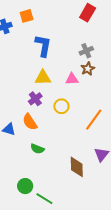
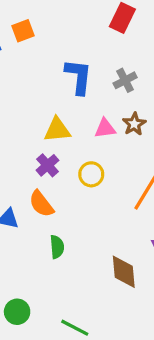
blue L-shape: (43, 46) -> (79, 77), moved
brown star: (88, 69) -> (134, 124), moved
green semicircle: (37, 149) -> (57, 247), turned -112
green circle: (25, 186) -> (17, 312), moved

